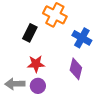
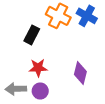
blue cross: (82, 38) -> (87, 16), moved

